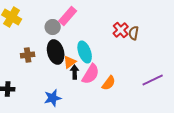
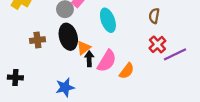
red cross: (121, 30) -> (157, 44), moved
cyan ellipse: (85, 52) -> (108, 20), moved
purple line: (153, 80) -> (175, 54), moved

